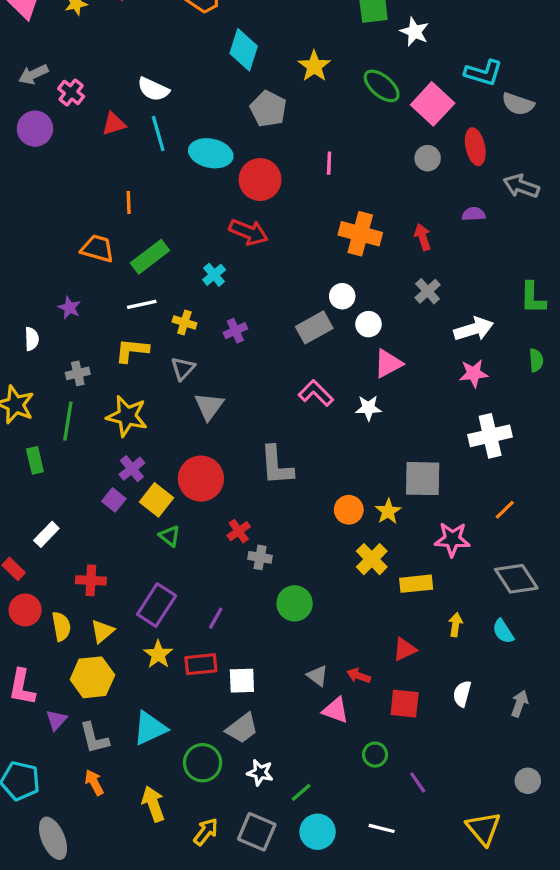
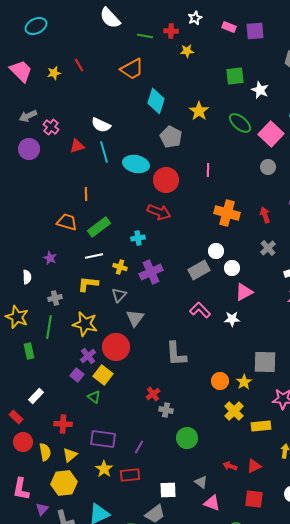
cyan cross: (214, 275) -> (138, 238), turned 32
purple cross: (235, 331) -> (151, 272), size x1.6
red circle: (201, 479) -> (116, 347), moved
green triangle: (170, 536) -> (94, 397), moved
purple rectangle: (157, 605) -> (103, 439), turned 65
red arrow: (359, 676) -> (230, 466), moved
white square: (242, 681) -> (168, 490), moved

